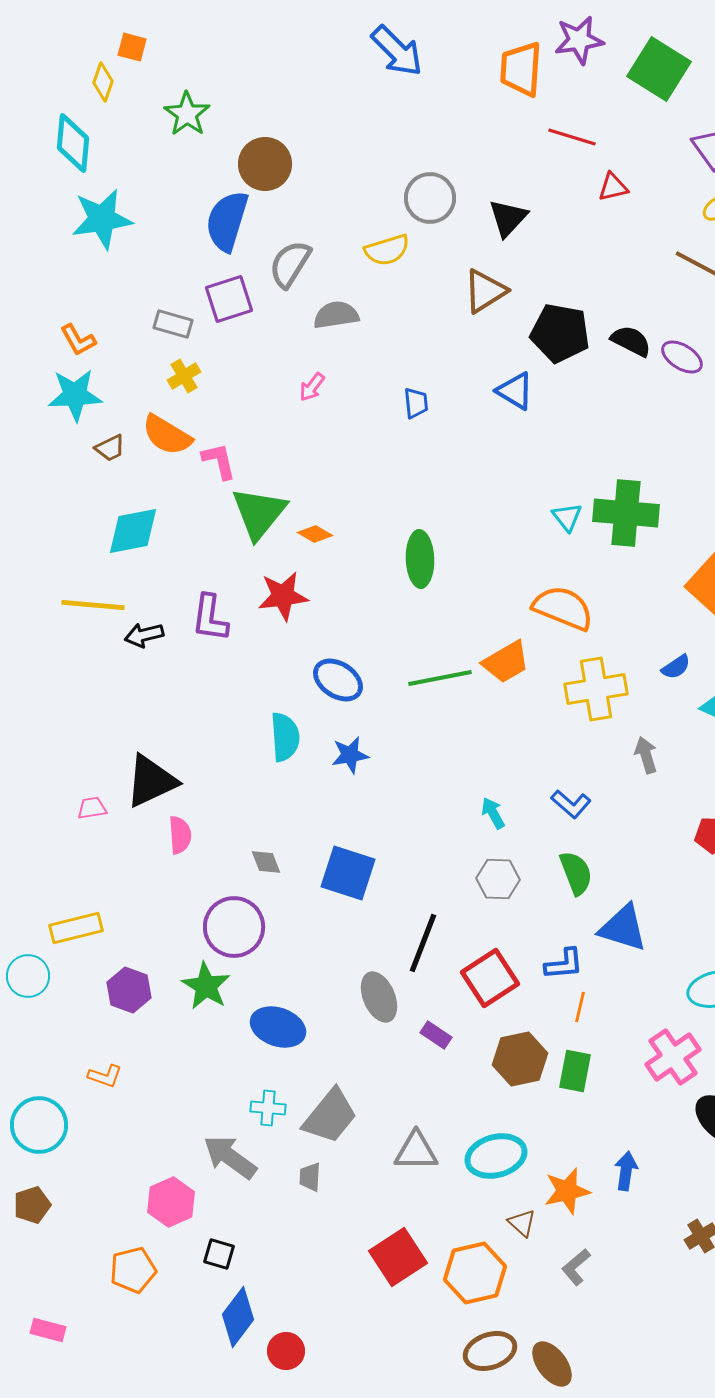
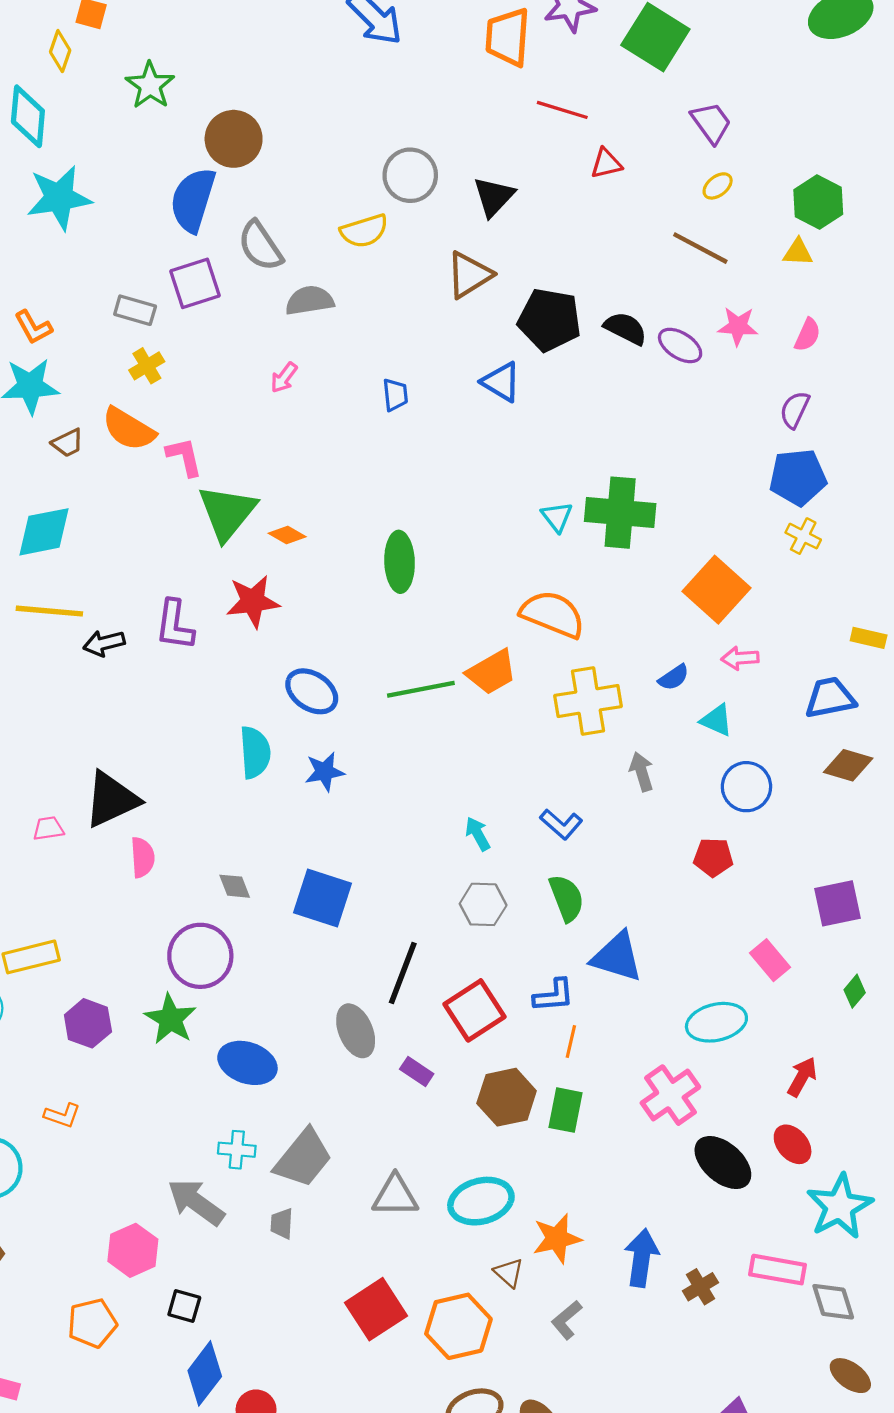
gray semicircle: (290, 264) -> (260, 246), turned -66
cyan diamond: (133, 531) -> (44, 532), moved
blue arrow: (626, 1171) -> (642, 1258), moved, size x1.4

